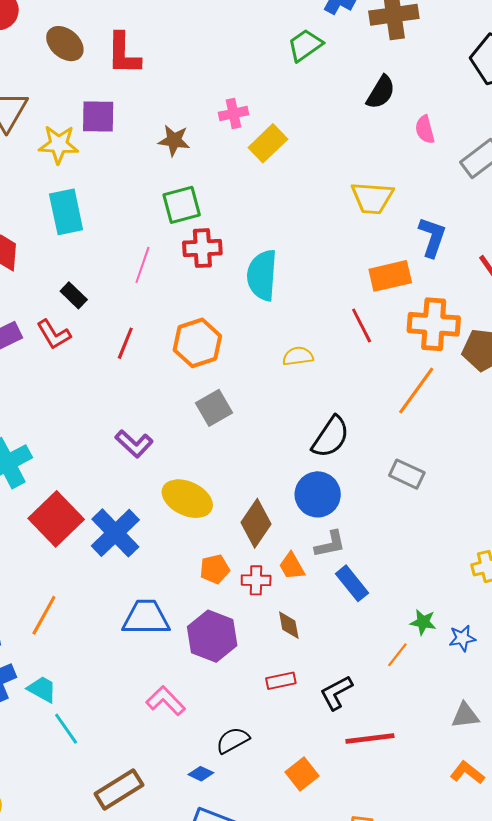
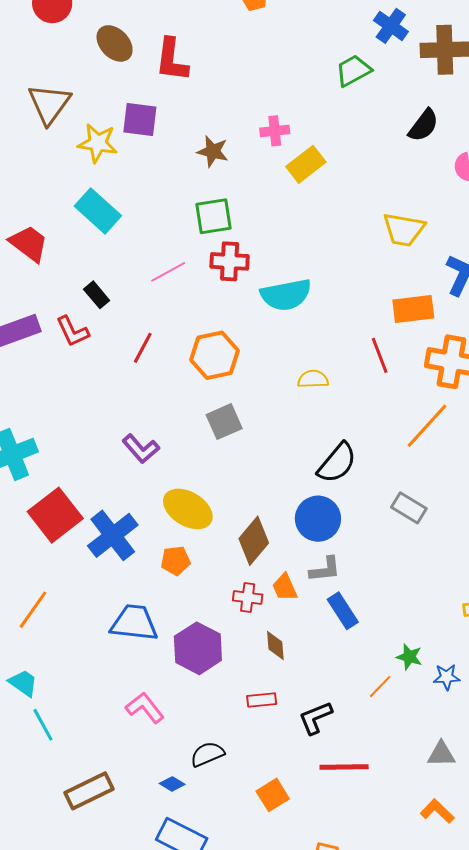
cyan rectangle: (66, 212) -> (98, 211), turned -42
pink line: (142, 265) -> (168, 272), turned 36
cyan semicircle: (262, 275) -> (286, 295), turned -111
orange pentagon: (215, 569) -> (176, 561), moved

